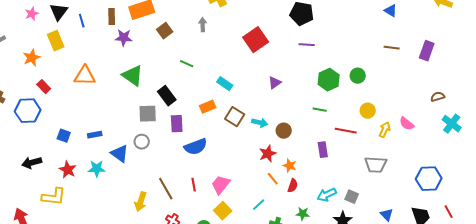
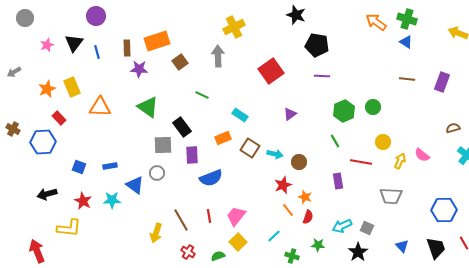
gray arrow: (203, 25) -> (218, 56), size x1.5
yellow rectangle: (56, 41) -> (72, 87), moved
green line: (320, 110) -> (335, 141), turned 48

